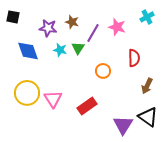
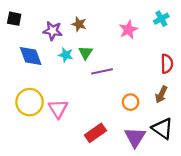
pink star: (117, 27) -> (128, 30), turned 30
purple line: (93, 33) -> (102, 71), moved, turned 48
red semicircle: (134, 58) -> (167, 64), moved
orange circle: (103, 71) -> (131, 102), moved
red rectangle: (87, 106) -> (95, 133), moved

